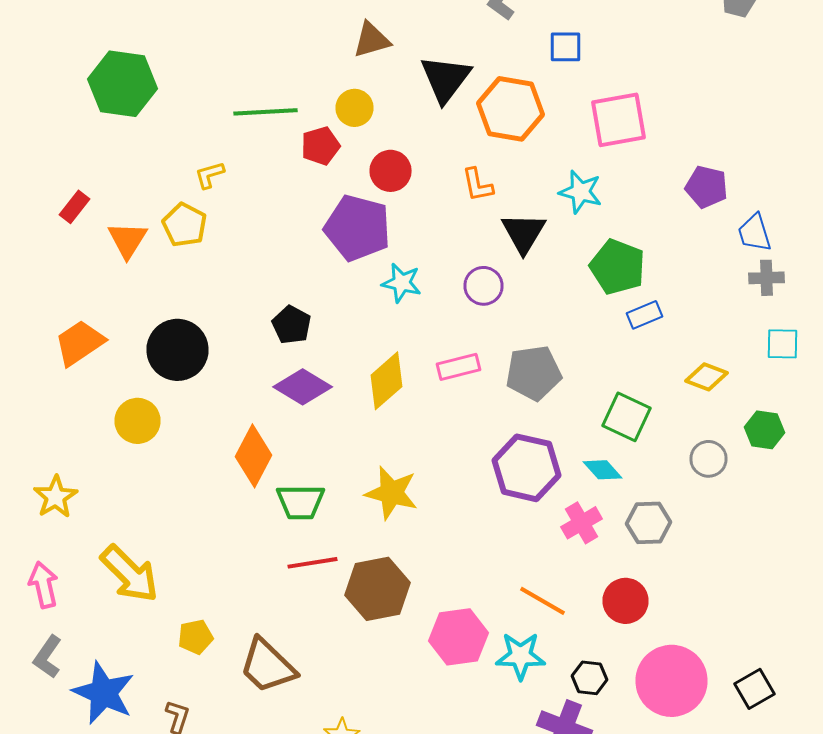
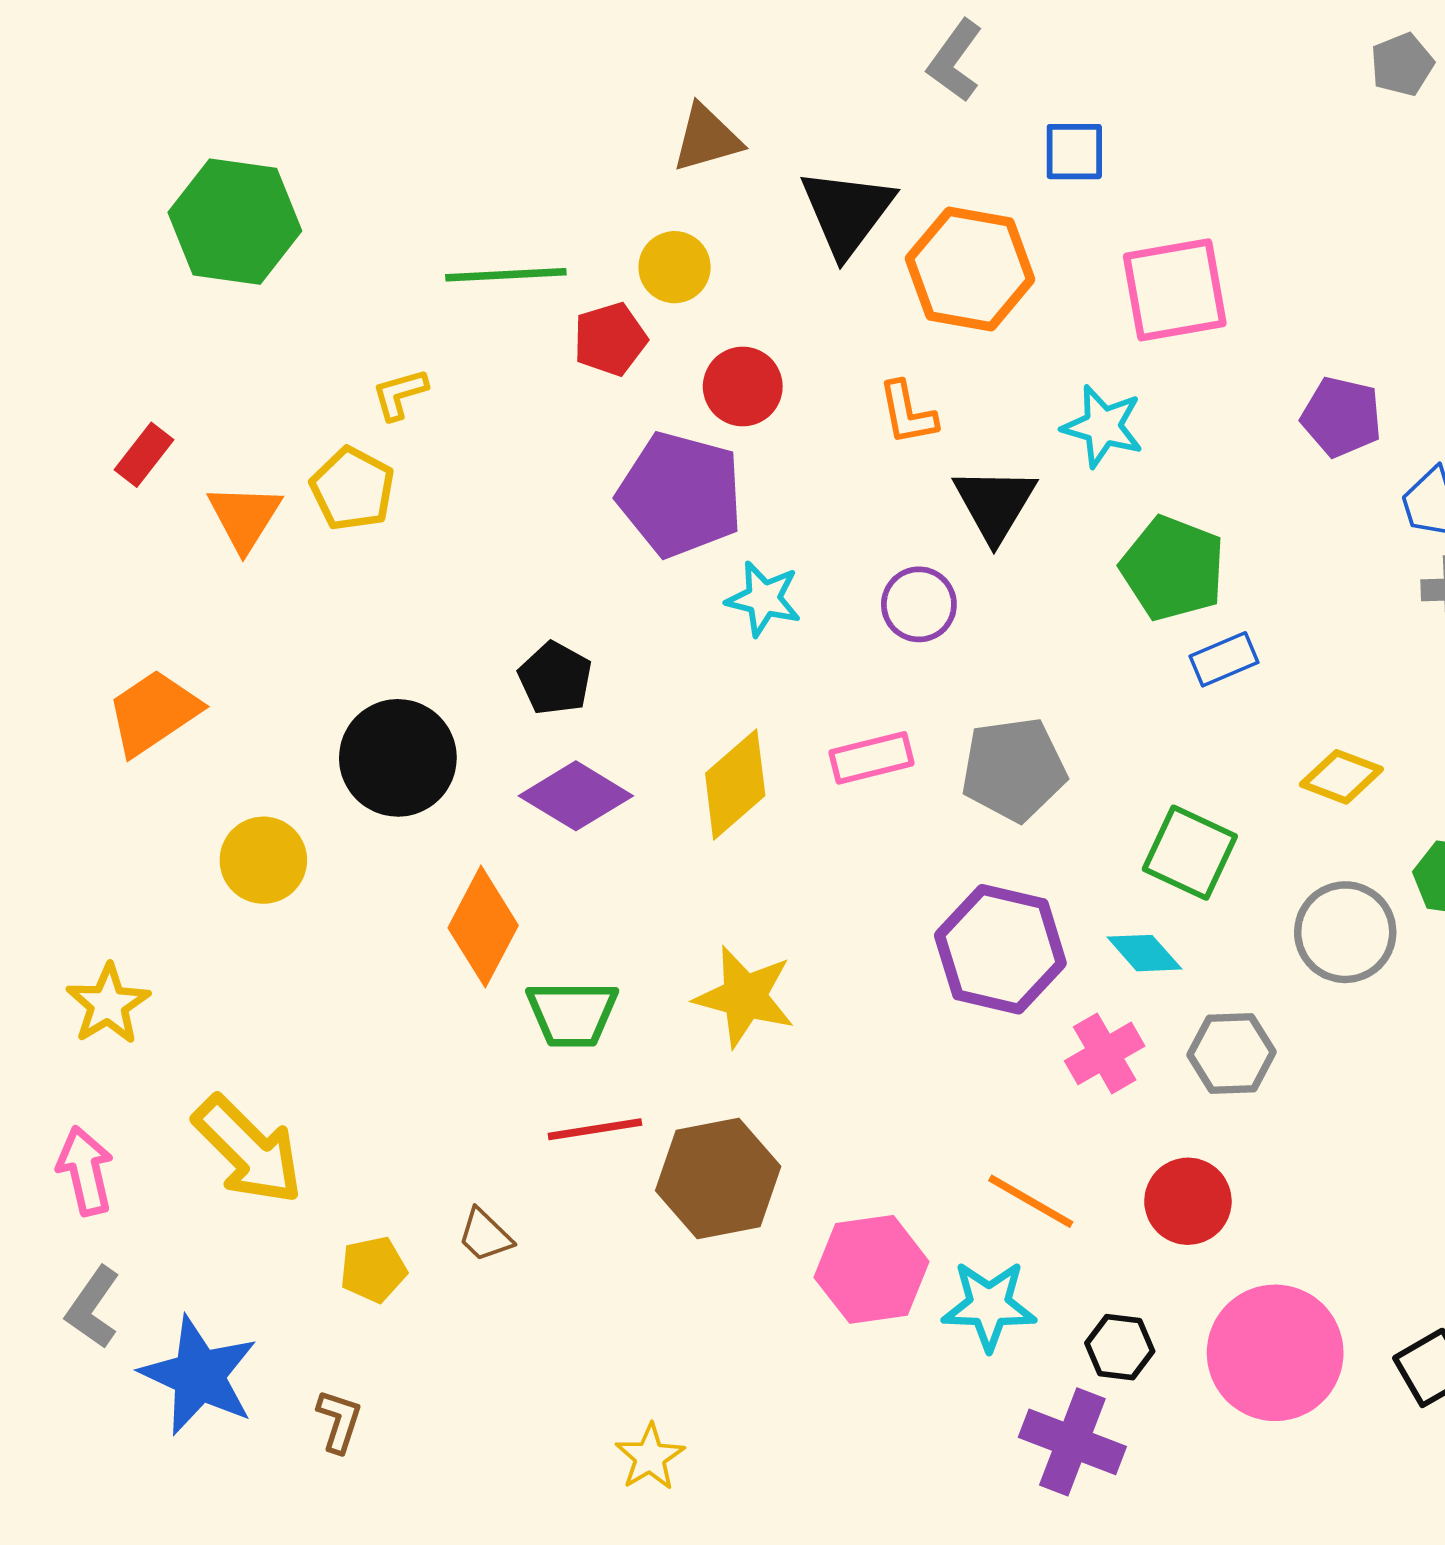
black circle: (178, 350) -> (398, 758), moved
gray circle: (708, 459) -> (1345, 932), size x1.4
brown trapezoid: (268, 666) -> (485, 1235), moved, size x0.5

